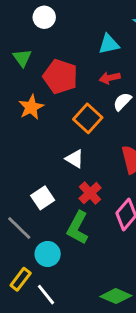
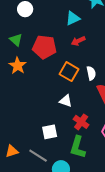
white semicircle: (122, 102) -> (91, 73), moved, turned 136
orange star: (31, 107) -> (18, 66), moved
white square: (43, 198) -> (50, 132), turned 35

